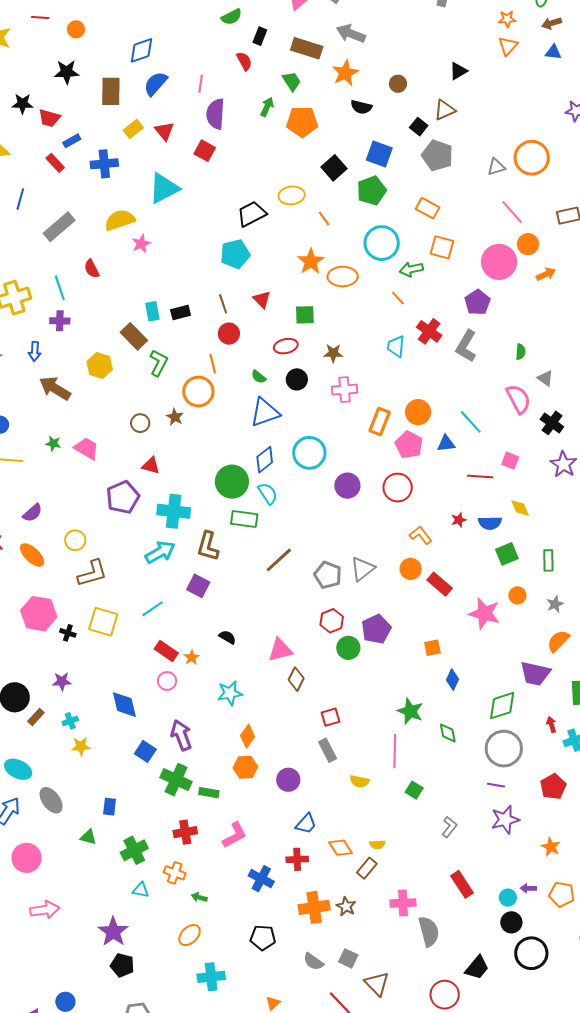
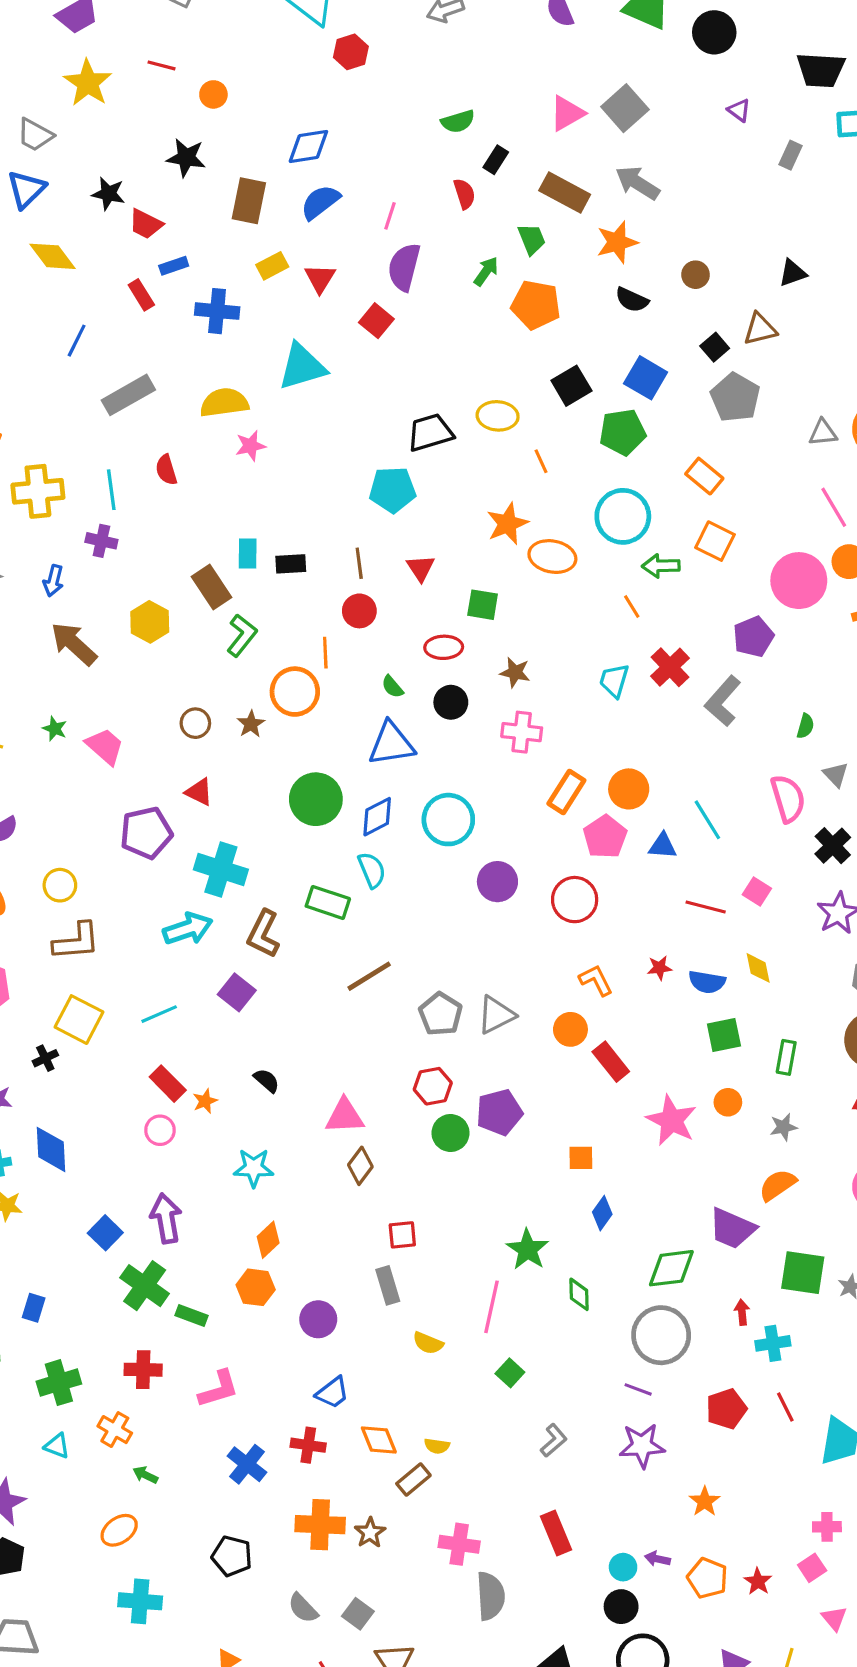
green circle: (232, 482) -> (316, 799), moved
black cross: (68, 633) -> (45, 1058), moved, turned 35
blue diamond: (124, 705) -> (51, 1149), moved

